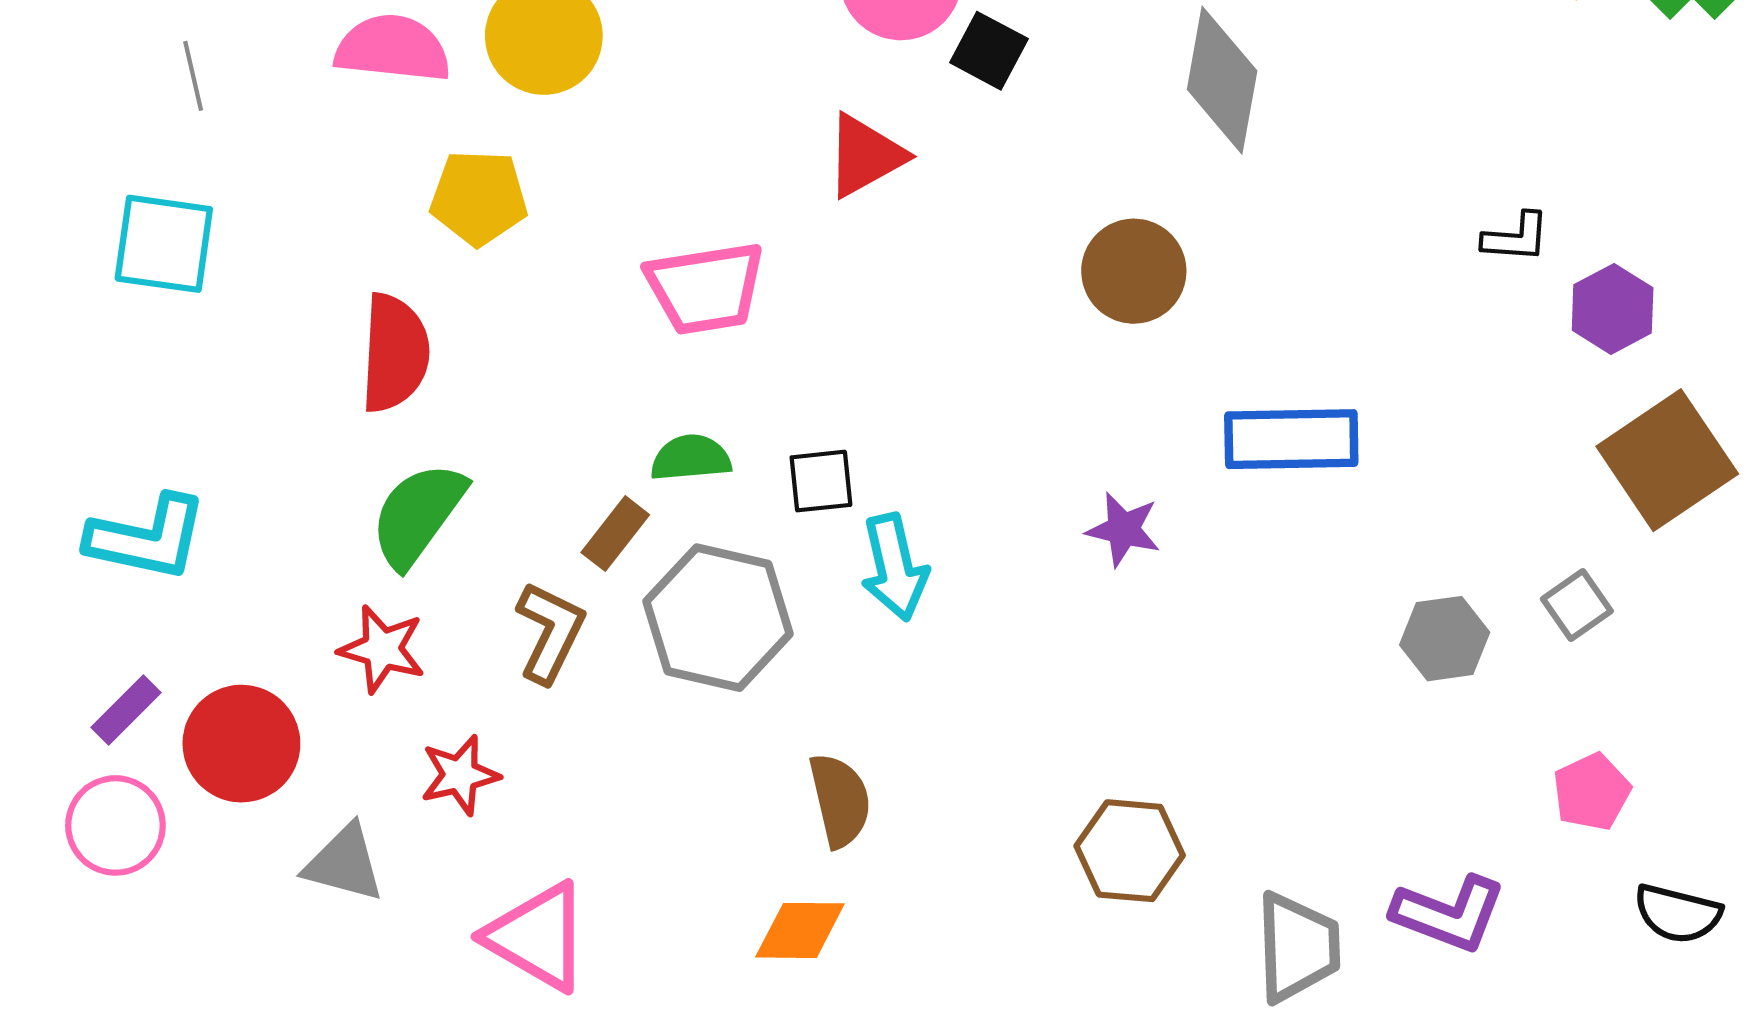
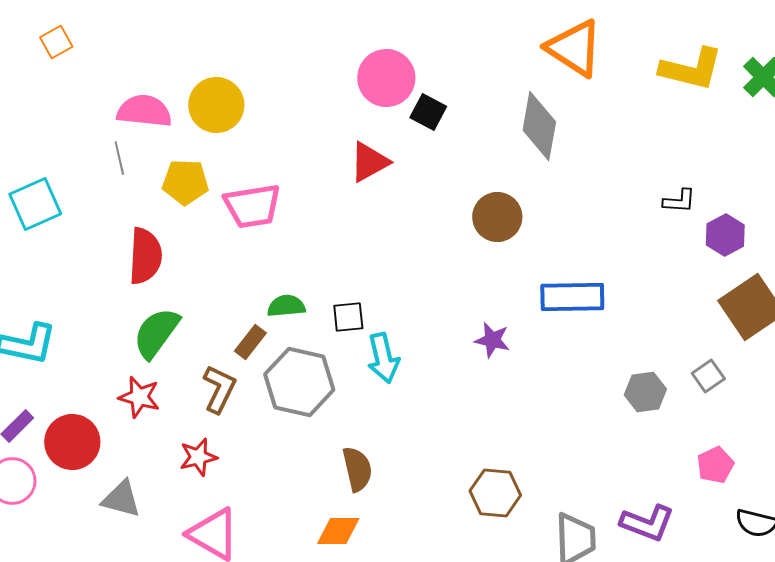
gray line: (193, 76) -> (119, 158), moved
cyan square: (164, 244) -> (35, 204), turned -32
pink trapezoid: (705, 288) -> (252, 206), moved
red star: (460, 775) -> (198, 457), moved

